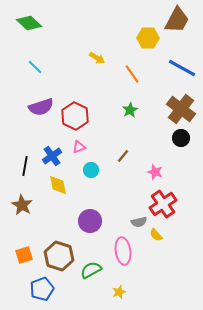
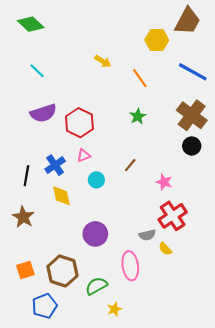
yellow star: (119, 292) -> (114, 309), moved

